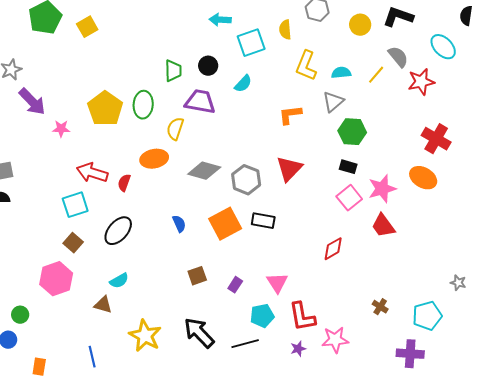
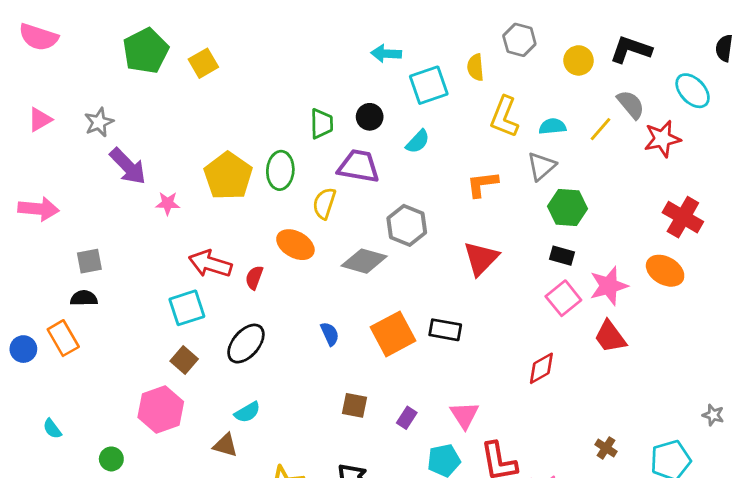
orange ellipse: (154, 159) -> (295, 245), turned 40
gray hexagon: (246, 180) -> (407, 225), moved
brown square: (197, 276) -> (355, 405), turned 30

